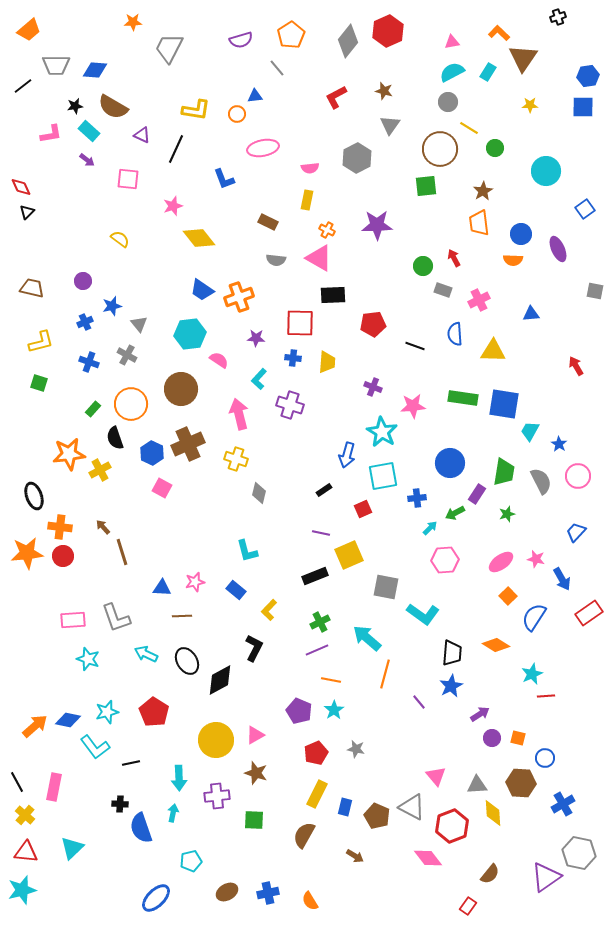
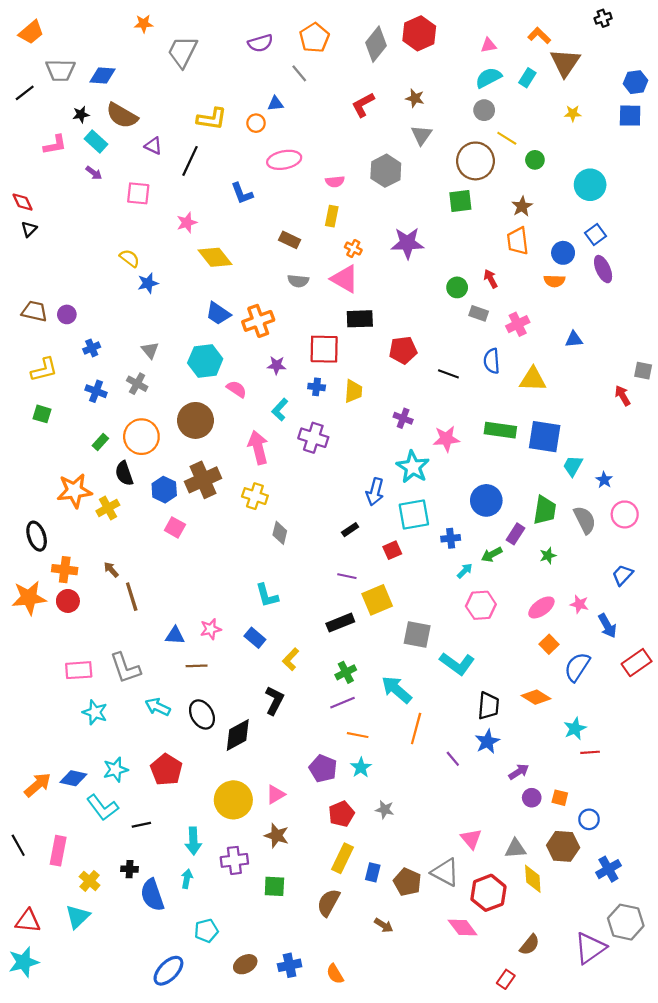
blue square: (585, 209) -> (595, 234), moved
purple circle: (83, 281) -> (67, 314), moved
gray square: (595, 291) -> (643, 371), moved
blue star: (112, 306) -> (148, 283), moved
yellow cross: (25, 815) -> (90, 881), moved

